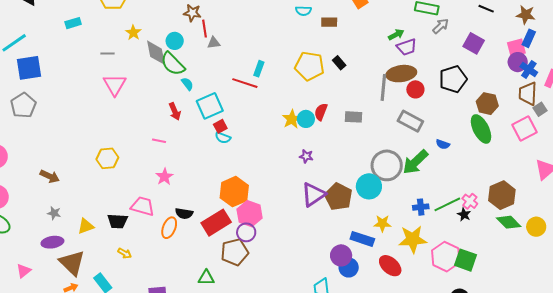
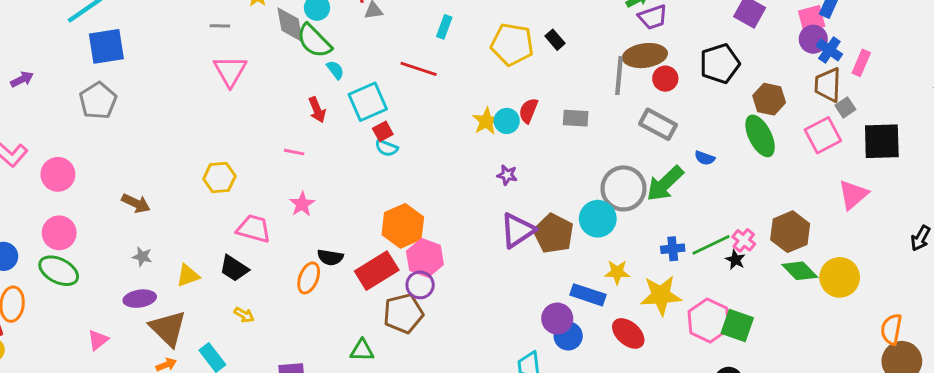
cyan rectangle: (259, 69) -> (444, 27), moved
pink trapezoid: (143, 206) -> (254, 229), moved
black trapezoid: (118, 221) -> (234, 268), turned 30
yellow circle: (536, 227) -> (840, 277), size x1.4

